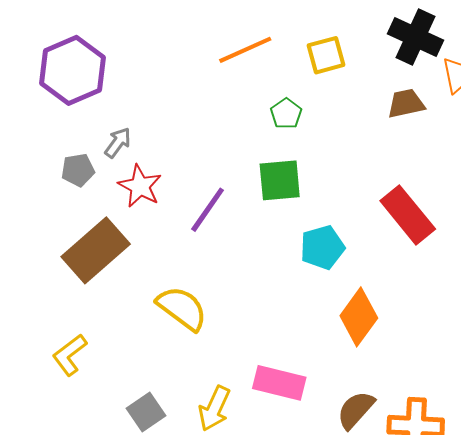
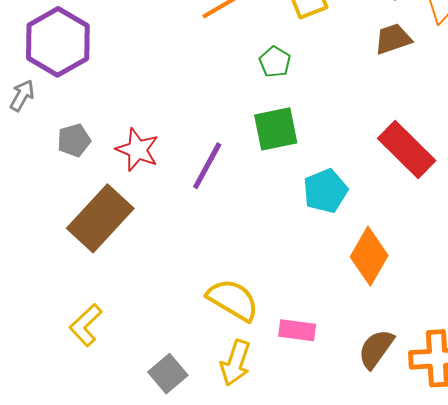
gray arrow: (118, 143) -> (22, 95), moved
yellow semicircle: (182, 308) -> (233, 300), moved
pink rectangle: (279, 383) -> (297, 330), size x0.7

